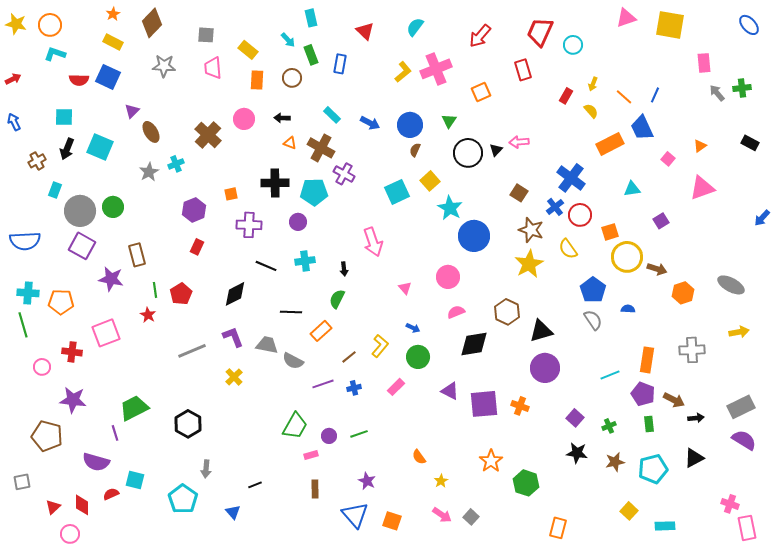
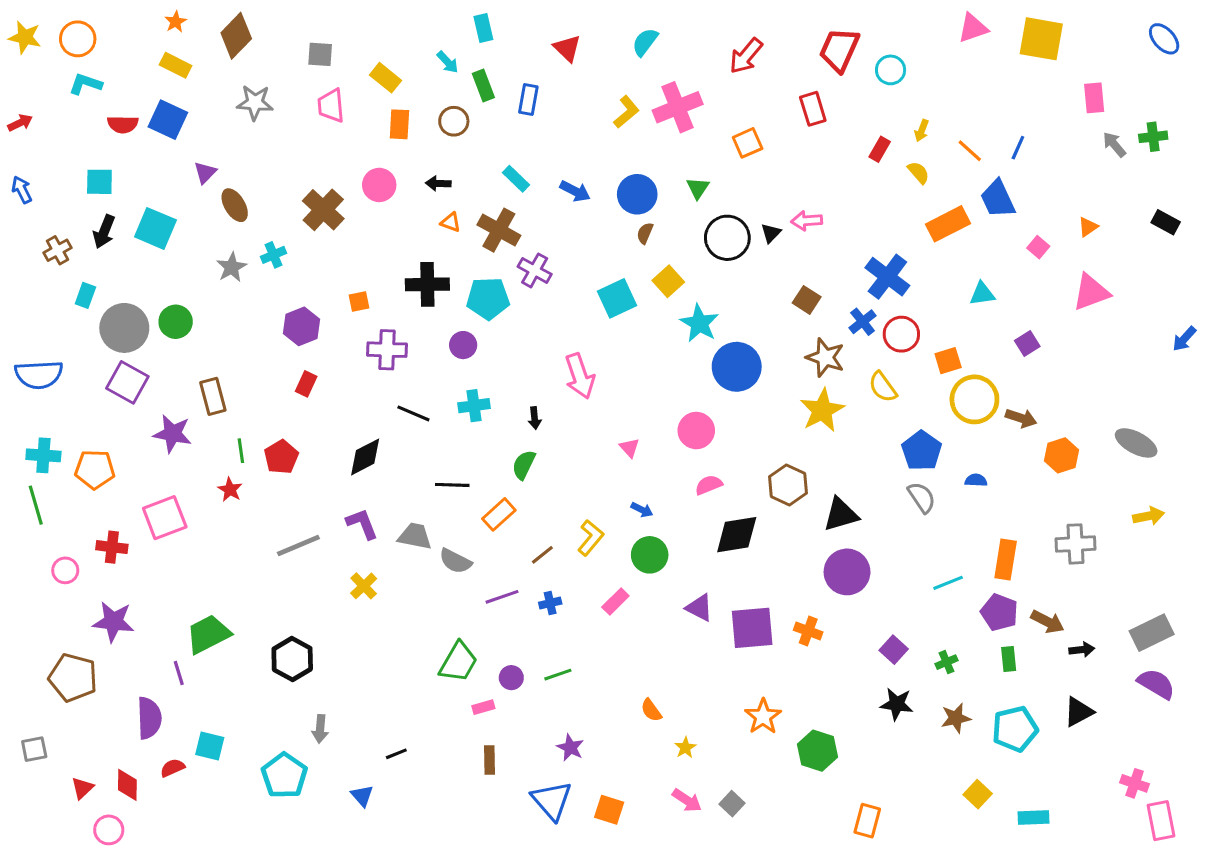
purple semicircle: (96, 462) -> (149, 718), turned -108

